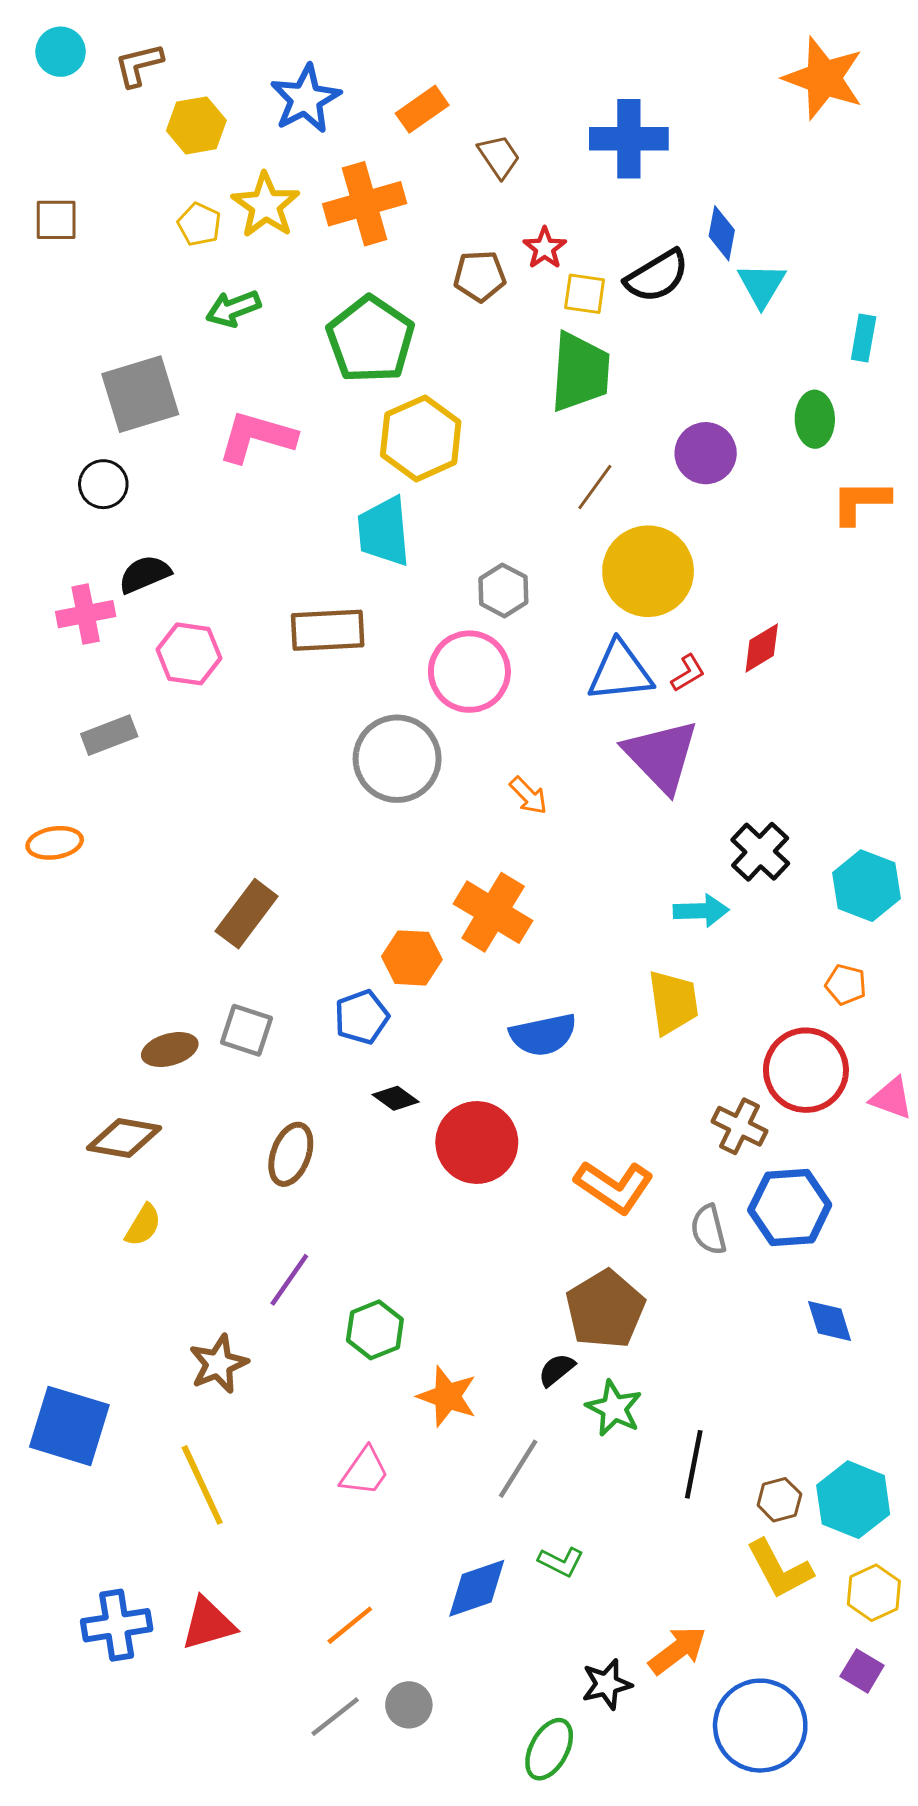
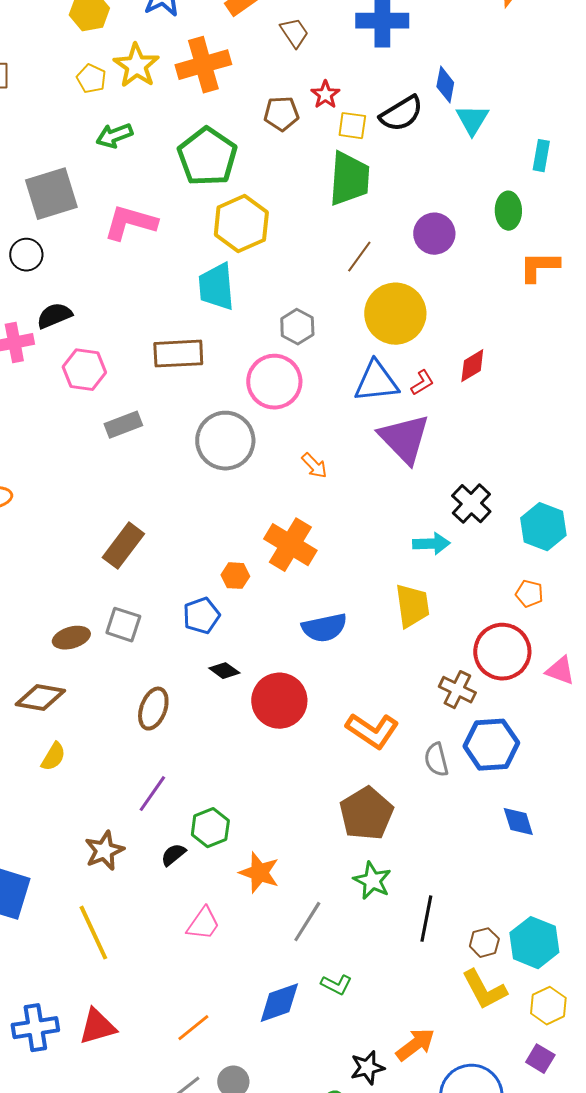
gray rectangle: (109, 735) -> (123, 425), moved
orange hexagon: (412, 958) -> (235, 576), size x0.7
black semicircle: (556, 1370) -> (173, 855), moved

